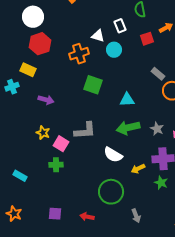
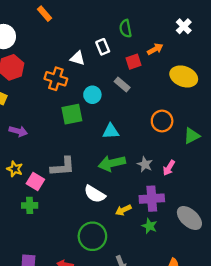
cyan circle: (114, 50) -> (92, 95), moved
orange cross: (79, 54) -> (56, 79), turned 36
gray rectangle: (158, 74) -> (122, 84), moved
green square: (93, 85) -> (72, 114), turned -30

